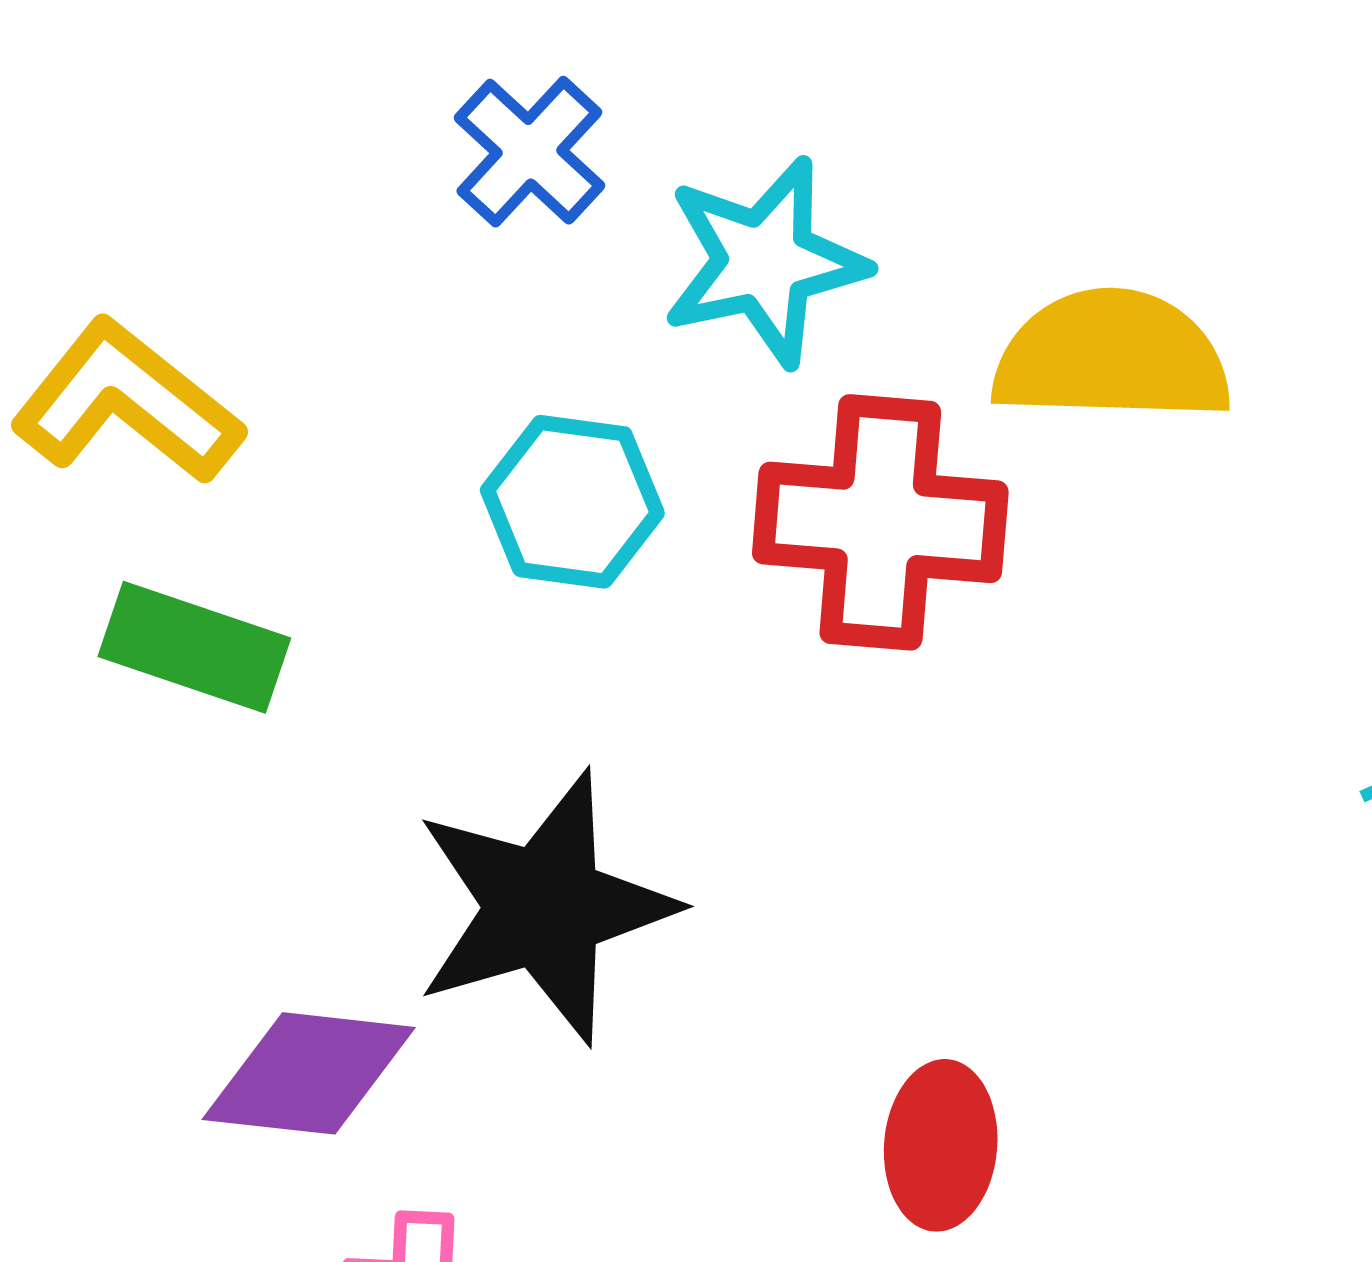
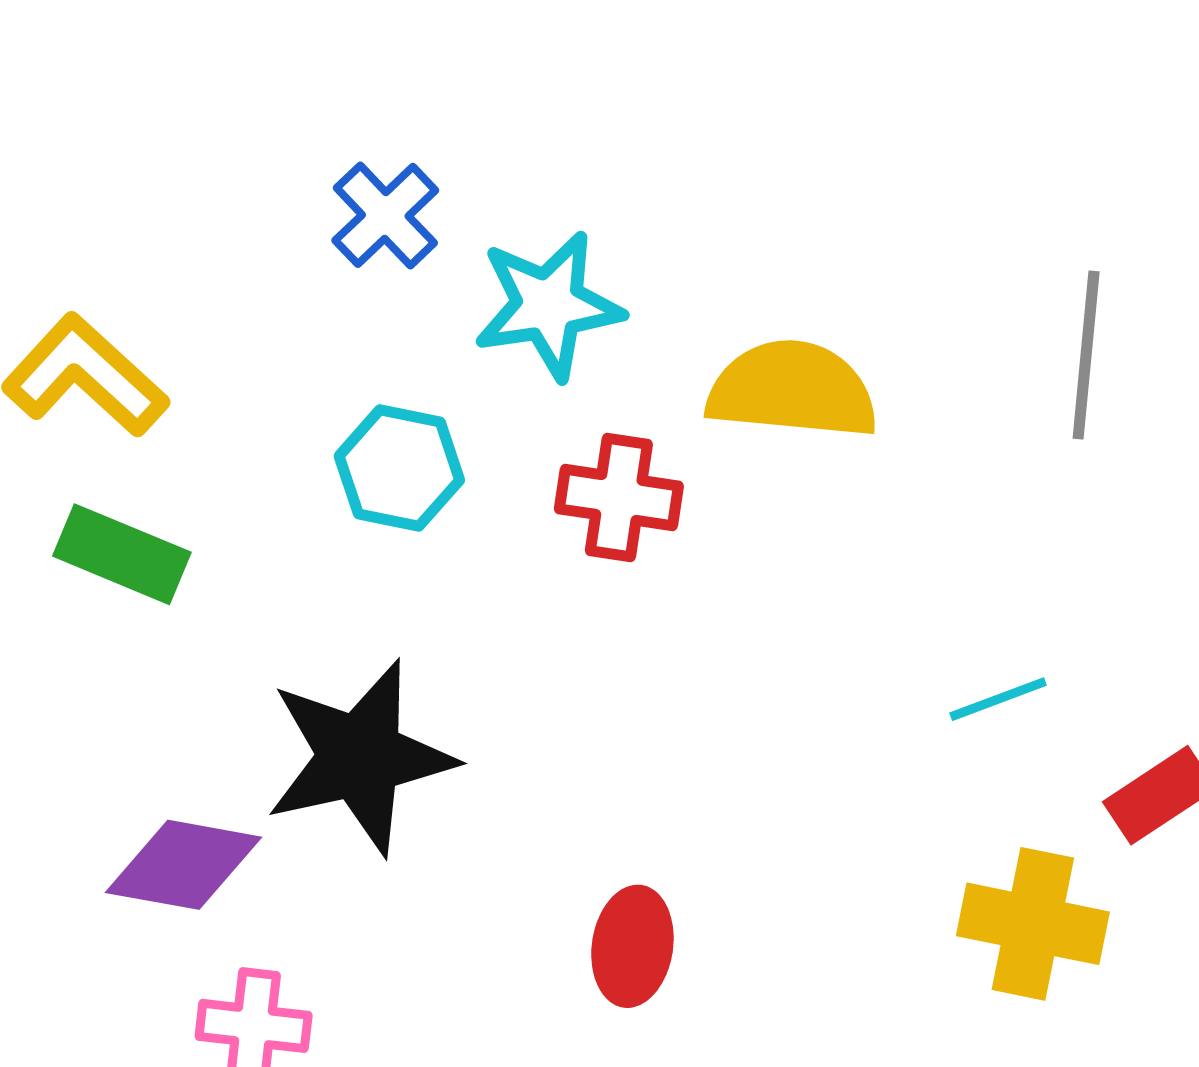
red cross: (880, 522) -> (619, 497), size x0.7

